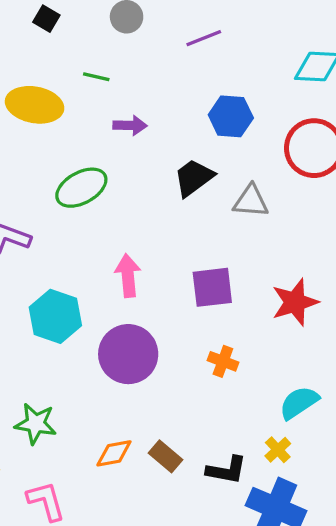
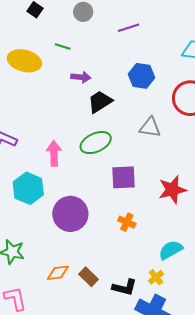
black trapezoid: (194, 178) -> (100, 102), moved
green ellipse: (81, 188) -> (96, 143), moved
pink arrow: (128, 276) -> (54, 153), moved

